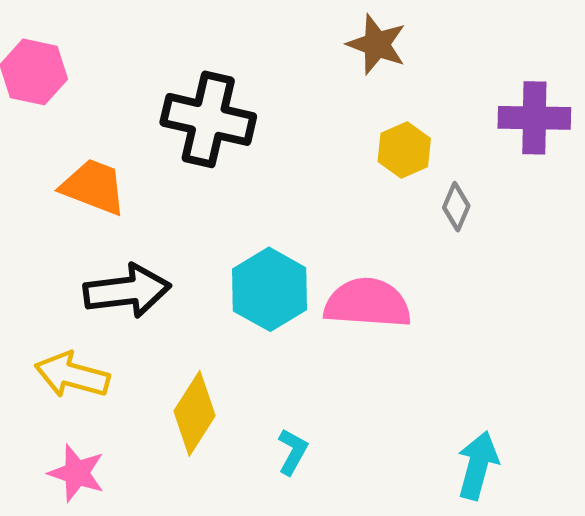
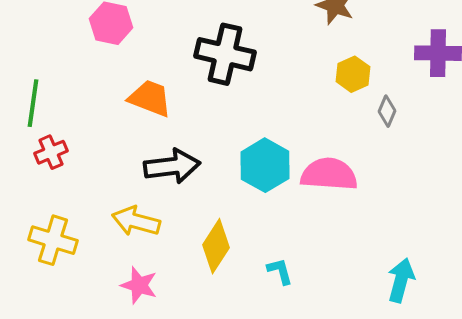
cyan L-shape: (292, 452) -> (280, 271), turned -44

